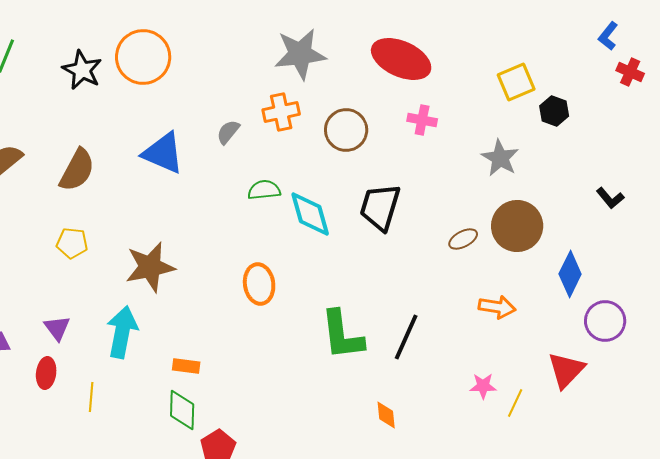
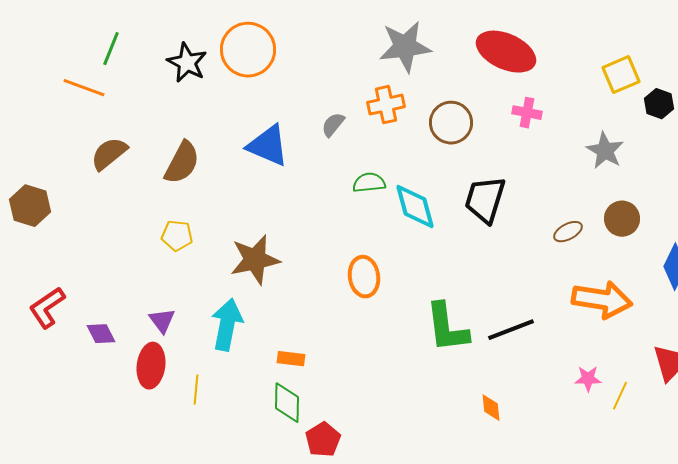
brown circle: (517, 226) -> (622, 219), size x0.7
orange arrow: (497, 307) -> (602, 300), size x1.6
black line: (406, 337) -> (511, 330), turned 45
red ellipse: (46, 373) -> (151, 366), size x1.4

